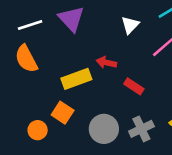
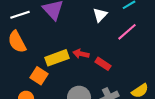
red arrow: (106, 63) -> (81, 54), moved
orange square: (63, 113) -> (39, 76), moved

